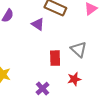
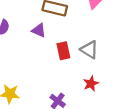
red rectangle: (55, 58) -> (63, 51), moved

